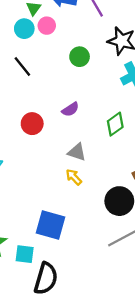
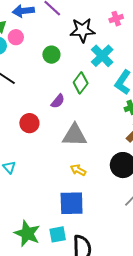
green diamond: (115, 124) -> (81, 83), moved
gray triangle: (77, 152) -> (74, 135), size x1.5
yellow arrow: (74, 177) -> (78, 170), moved

